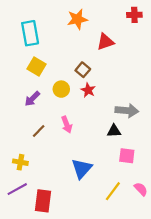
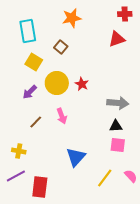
red triangle: (105, 42) -> (117, 39), moved
brown square: (83, 70) -> (61, 47), moved
yellow circle: (61, 89) -> (57, 83), size x1.5
black triangle: (114, 131) -> (116, 126), moved

